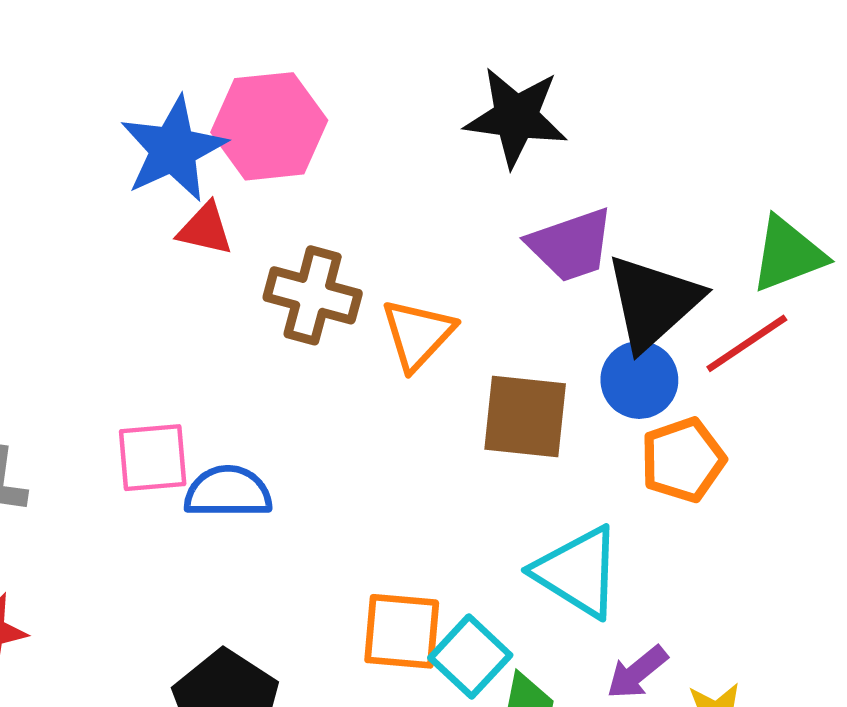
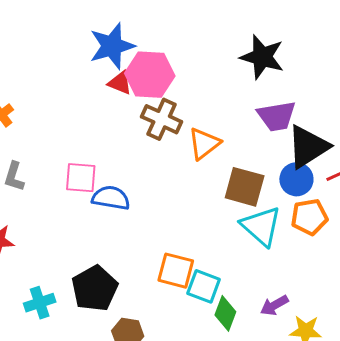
pink hexagon: (269, 126) -> (150, 75), moved
cyan triangle: (578, 572) -> (261, 226), moved
cyan square: (470, 656) -> (204, 286), turned -32

